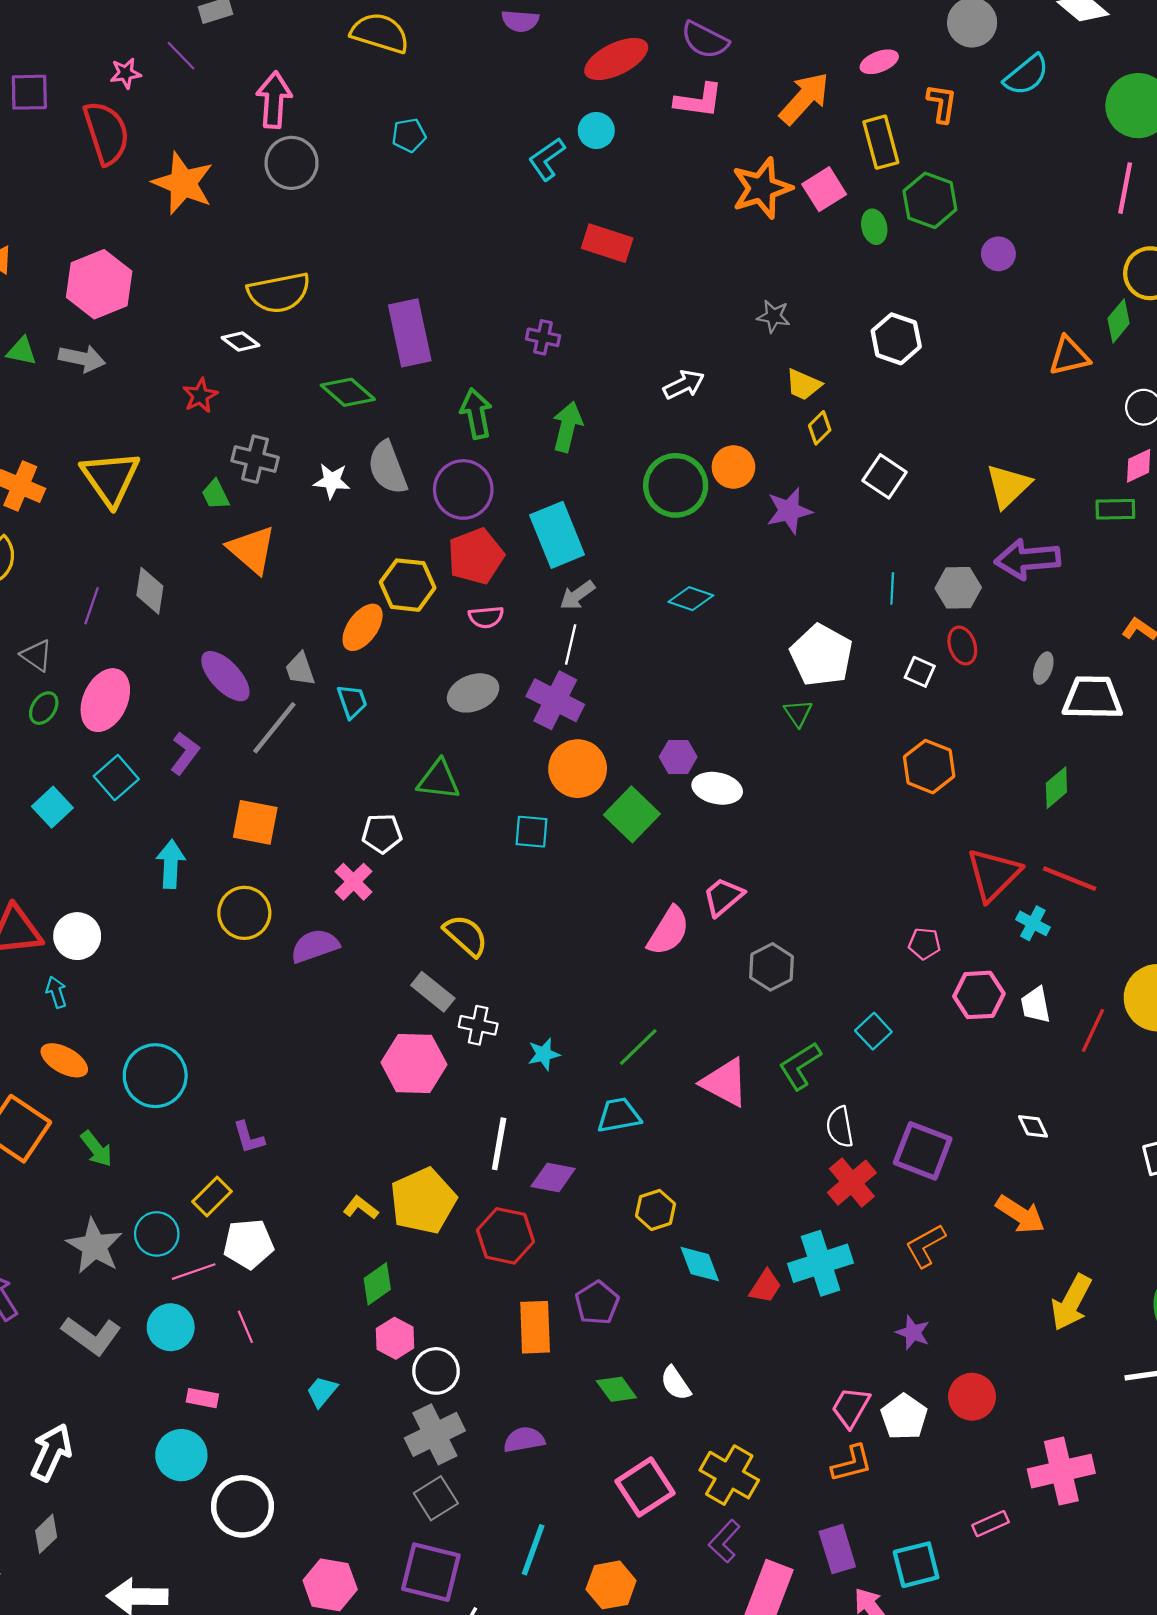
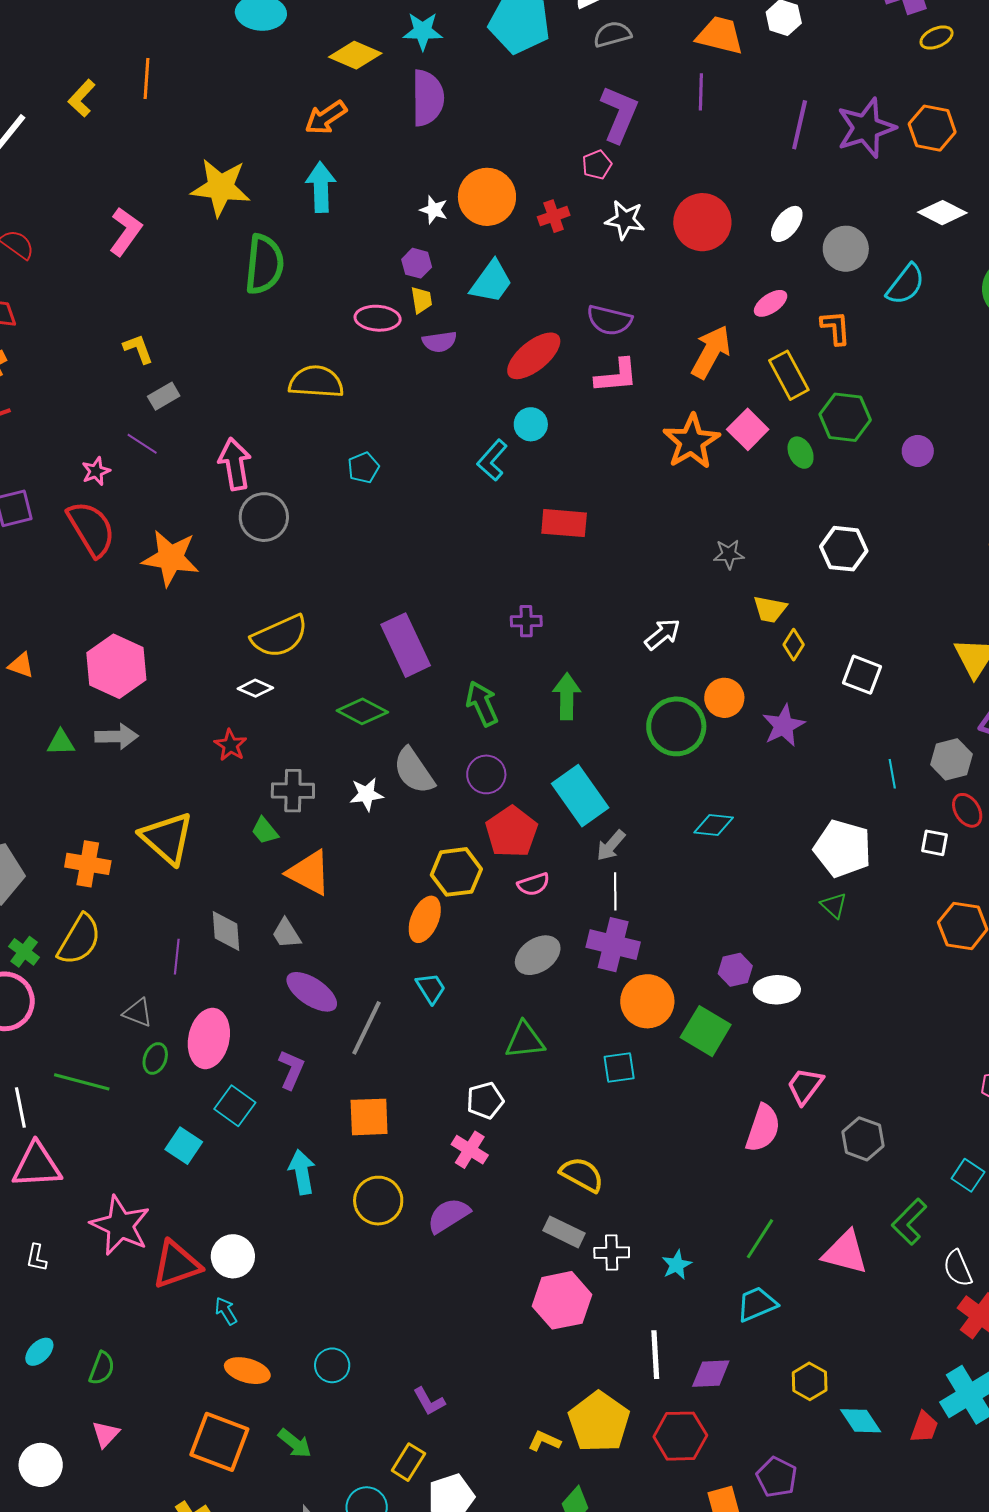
purple circle: (463, 489) -> (486, 774), size x0.7
gray trapezoid: (300, 669) -> (286, 934), moved
cyan circle: (155, 1076) -> (332, 1365), size x0.6

